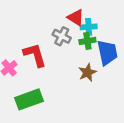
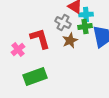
brown star: (87, 72) -> (70, 41), moved

